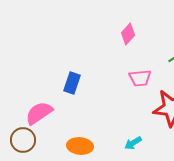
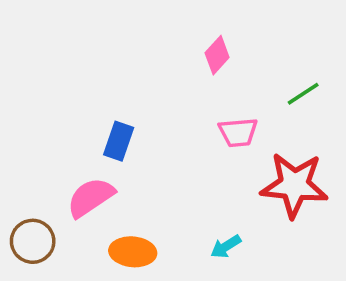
pink semicircle: (39, 113) -> (91, 197), moved

